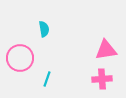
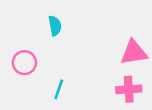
pink circle: (20, 58) -> (24, 63), size x0.7

